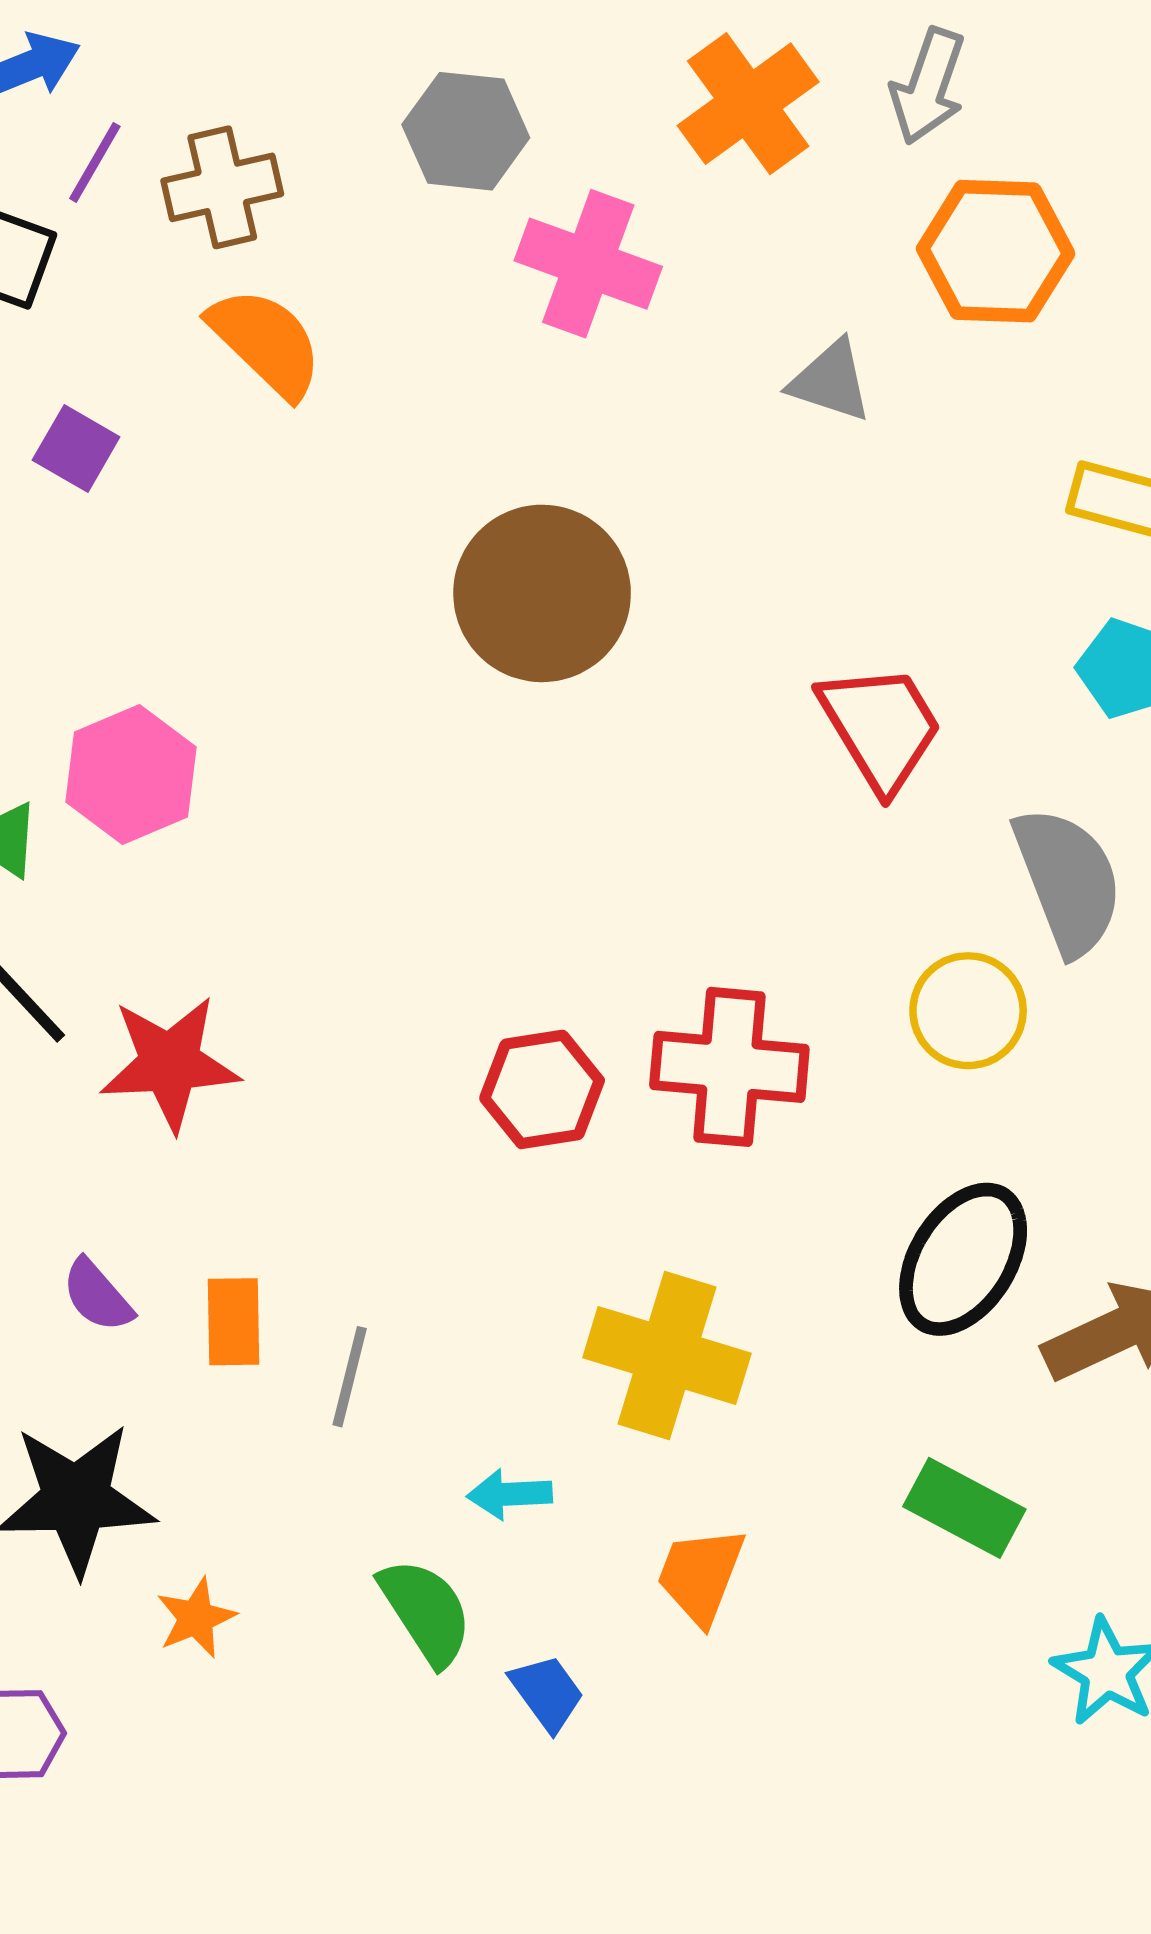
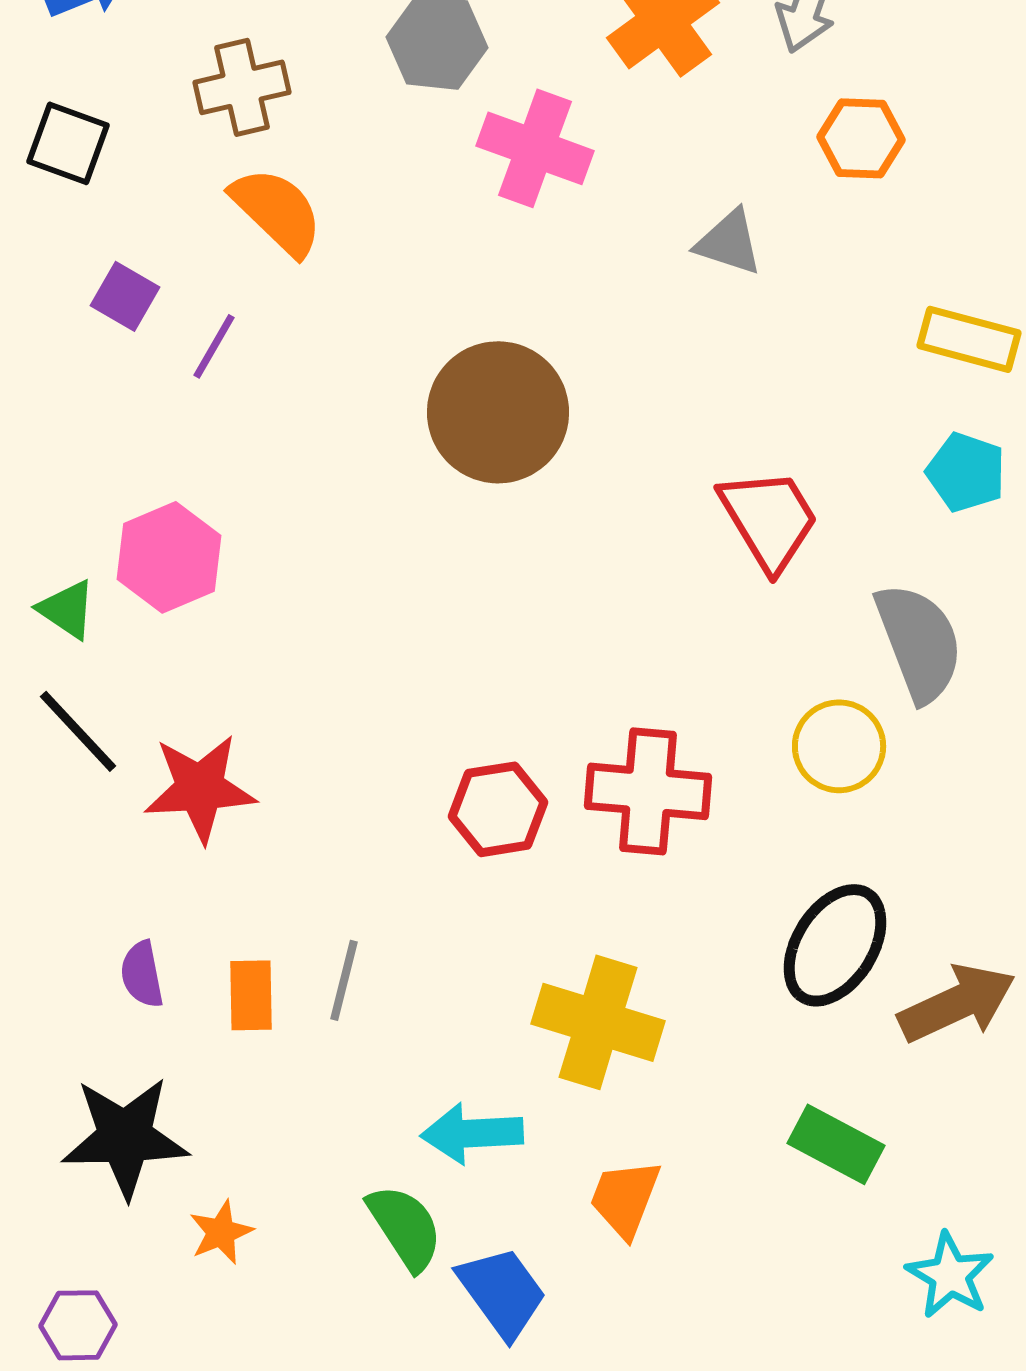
purple line: (95, 162) -> (214, 346), moved
orange hexagon: (996, 251) -> (861, 138), size x0.7
purple semicircle: (97, 1296) -> (142, 974), turned 30
gray line: (350, 1377) -> (344, 980), moved
cyan arrow: (510, 1494) -> (472, 1133), size x1.5
blue trapezoid: (547, 1693) -> (502, 1292), size x1.5

